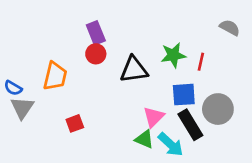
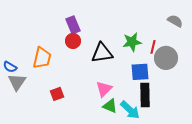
gray circle: (218, 109) -> (166, 58), moved
pink triangle: (154, 117) -> (104, 89), moved
black rectangle: (190, 125) -> (145, 95), turned 30

